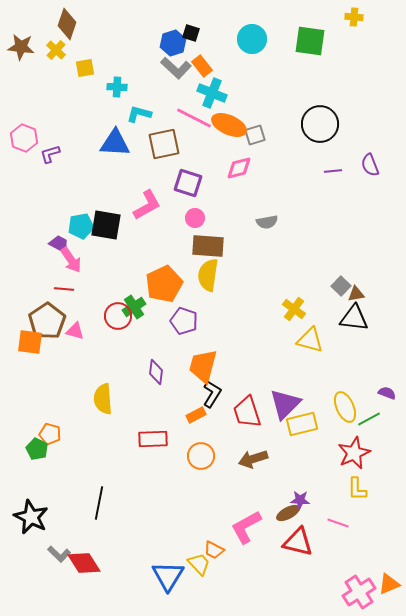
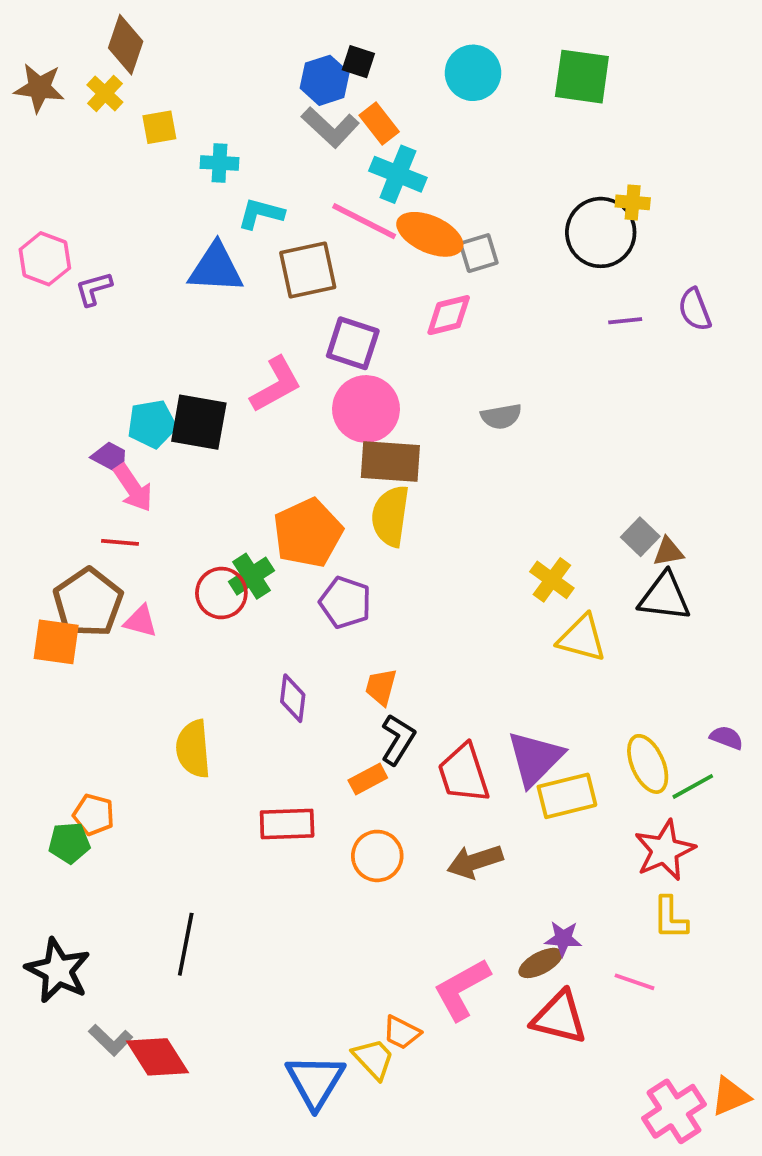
yellow cross: (354, 17) -> (633, 202), moved
pink circle: (195, 218) -> (366, 409), size x1.8
orange trapezoid: (203, 366) -> (381, 687), size x0.6
green pentagon: (37, 449) -> (69, 843), turned -30

